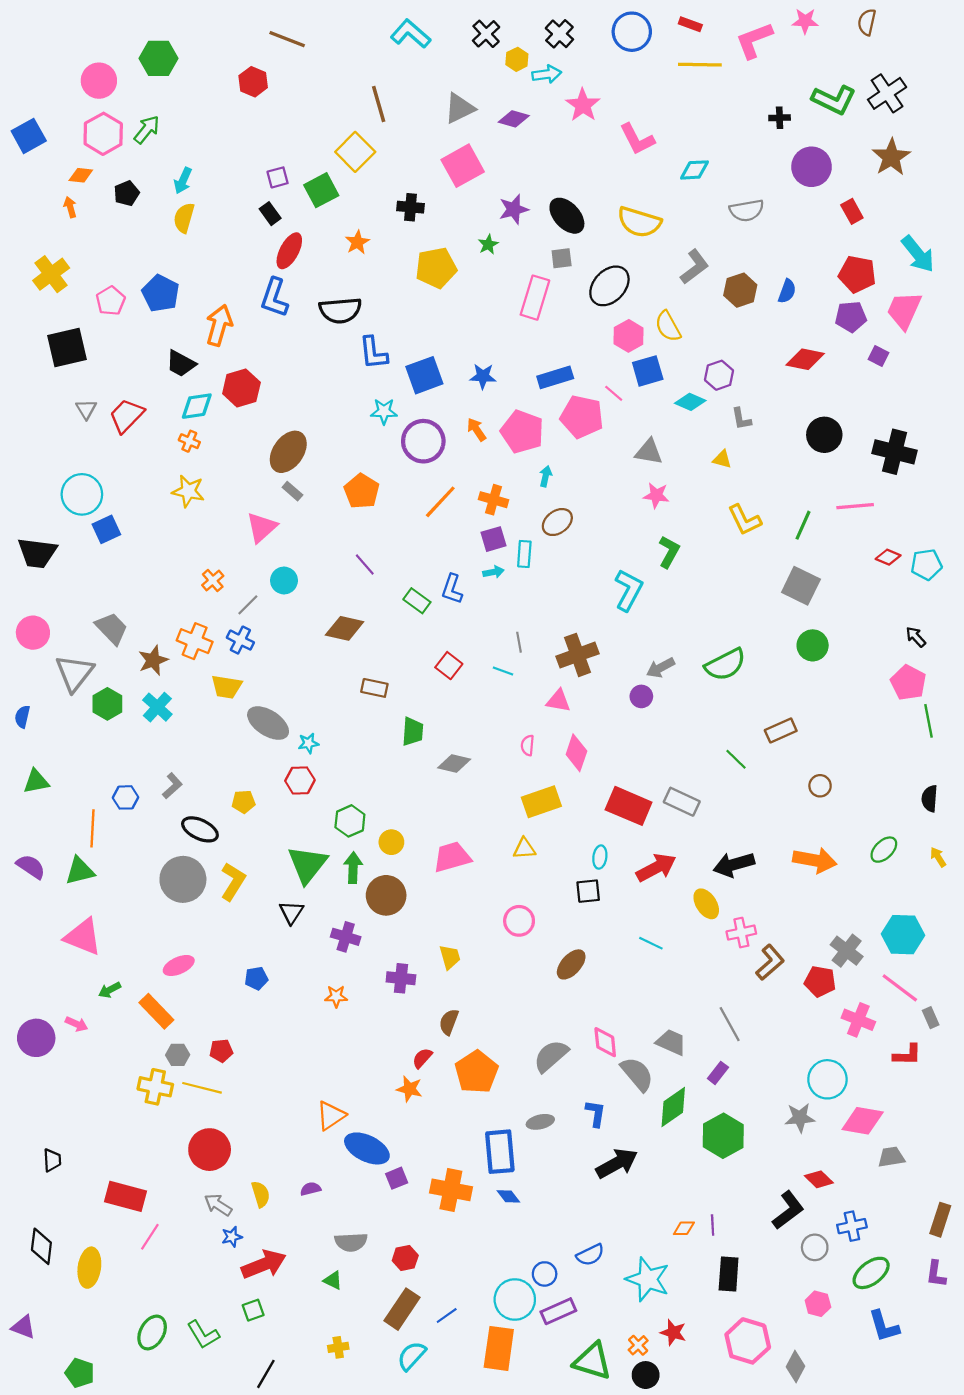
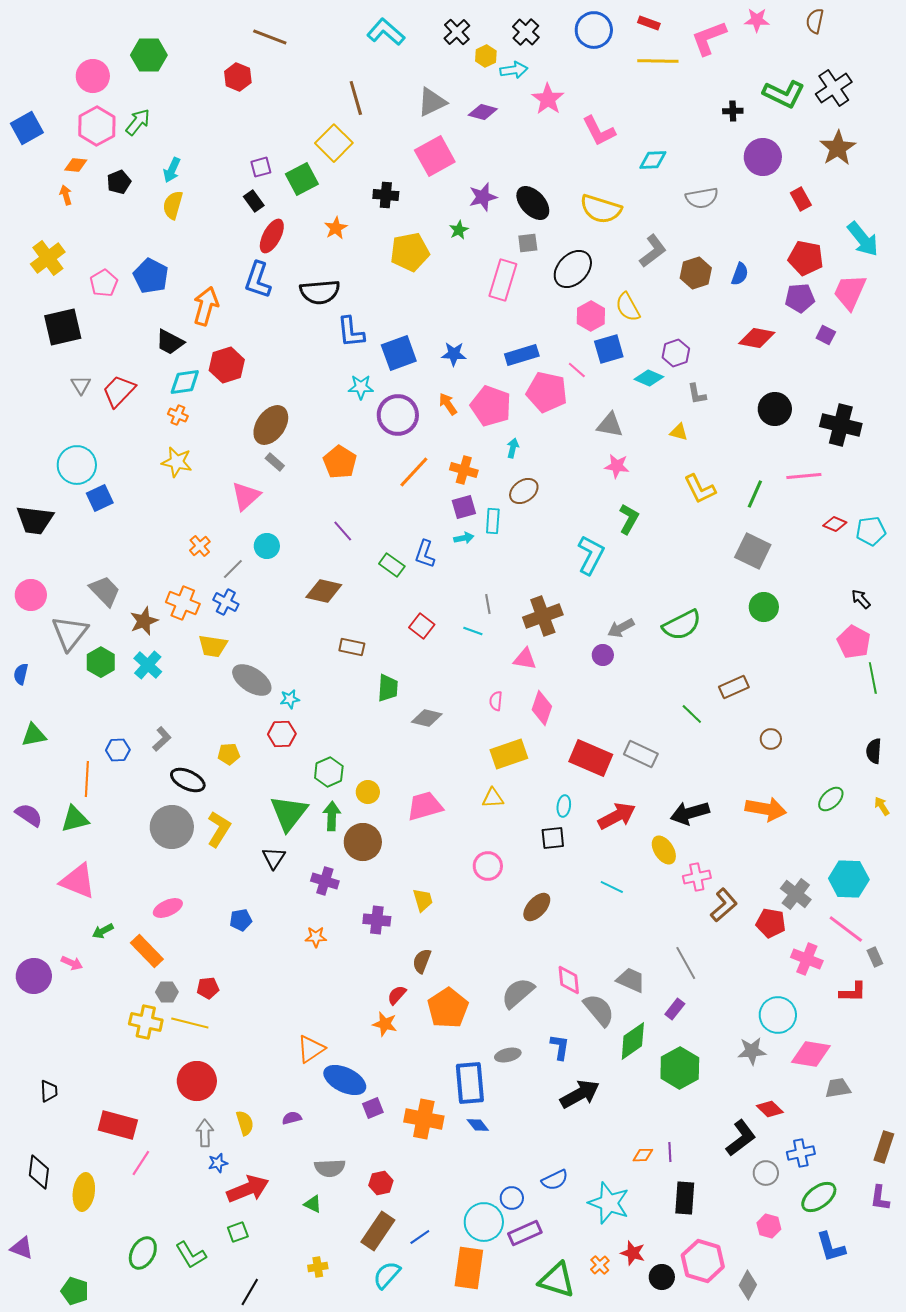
gray arrow: (218, 1205) -> (205, 1133), turned 56
black circle: (646, 1375) -> (662, 1277), moved

